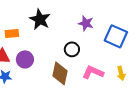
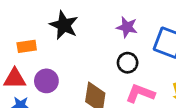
black circle: (72, 49) -> (128, 63), moved

